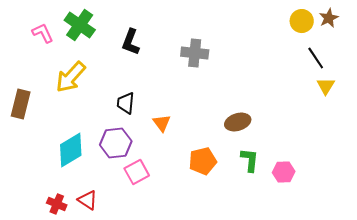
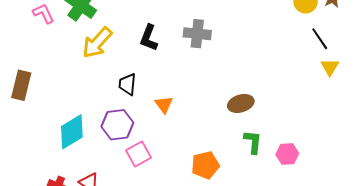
black L-shape: (131, 42) -> (149, 38), moved
yellow arrow: (71, 77) -> (97, 43), moved
orange pentagon: (203, 161) -> (205, 165), moved

